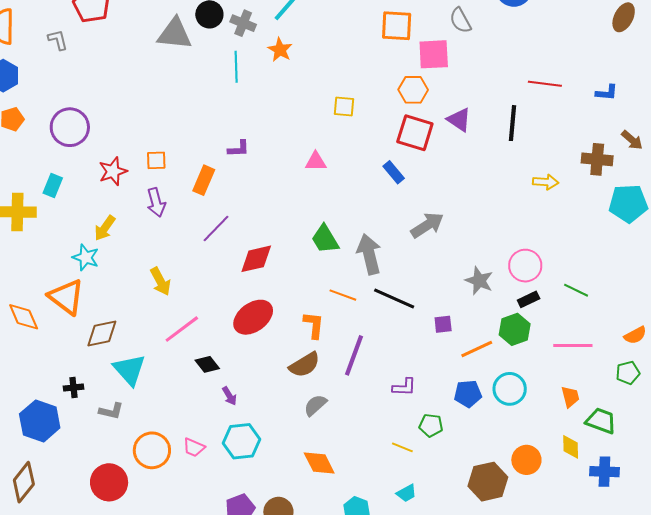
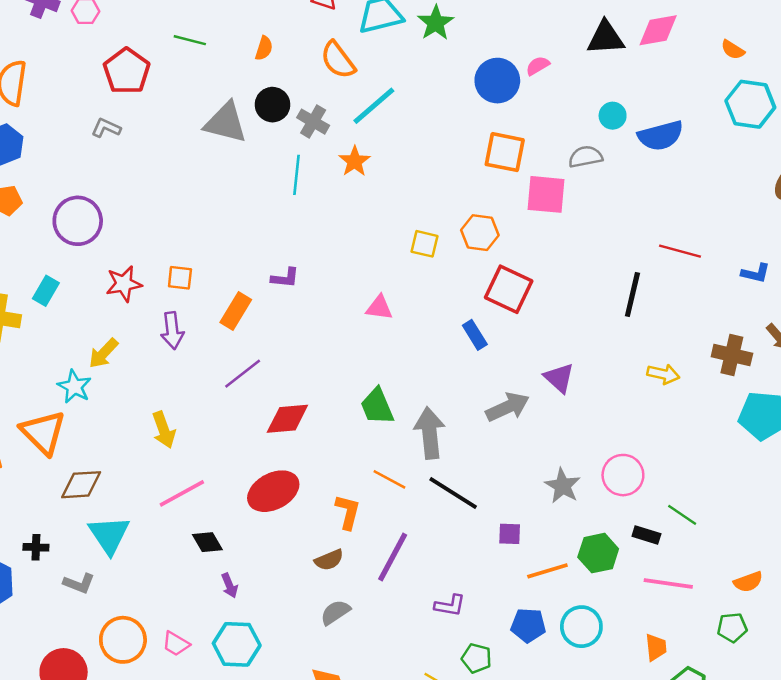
gray semicircle: (460, 20) -> (585, 157), turned 100
gray L-shape: (58, 40) -> (106, 128), moved, turned -60
orange hexagon: (413, 90) -> (480, 233), moved
purple triangle: (459, 120) -> (559, 378), moved
black rectangle: (529, 299) -> (646, 535), moved, turned 35
brown semicircle: (304, 365) -> (329, 560), size x0.7

